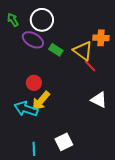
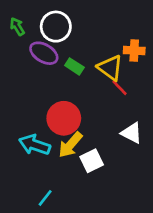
red circle: (34, 83) -> (64, 118), moved, size x1.6
yellow arrow: (41, 101) -> (70, 145), moved
white square: (64, 142) -> (92, 161), moved
cyan line: (34, 149) -> (45, 198), turned 40

